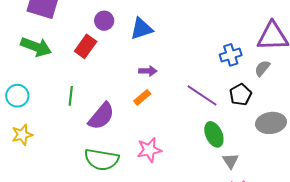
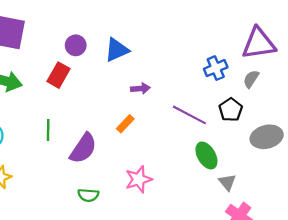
purple arrow: (148, 71) -> (140, 88), moved
green semicircle: (102, 160) -> (88, 195), size x0.6

